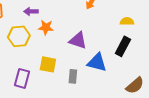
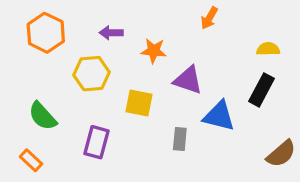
orange star: (46, 27) -> (154, 51), moved
yellow square: (48, 64) -> (139, 103), moved

